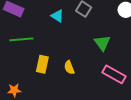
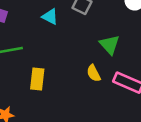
yellow semicircle: (69, 67) -> (94, 73), moved

